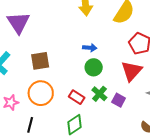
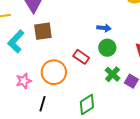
brown square: (40, 61) -> (43, 31), moved
red rectangle: (77, 97) -> (81, 57), moved

